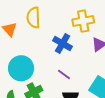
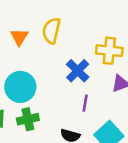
purple line: (64, 75) -> (85, 103), moved, turned 48

